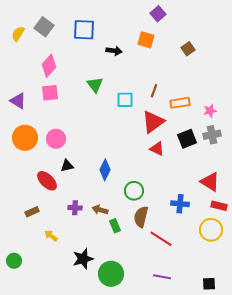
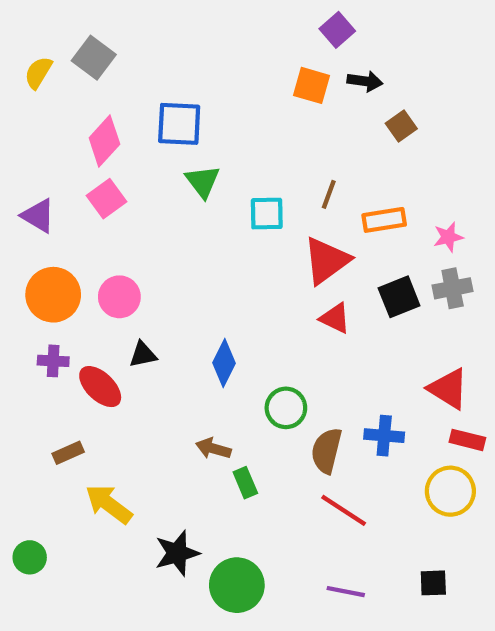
blue square: (84, 30) -> (179, 124), moved
brown square: (188, 49) -> (401, 126), moved
black arrow: (114, 51) -> (365, 81), moved
pink square: (50, 93) -> (107, 199), turned -30
purple cross: (75, 208) -> (53, 361), moved
brown semicircle: (141, 217) -> (327, 451), moved
yellow arrow: (51, 236) -> (109, 504), size x1.6
black square: (209, 284) -> (433, 583), moved

